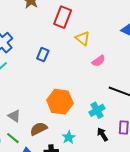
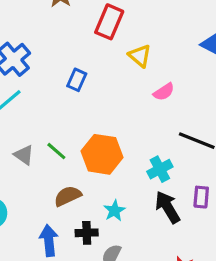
gray triangle: (14, 116) -> (24, 155), moved
black arrow: (102, 134) -> (168, 207), size x1.5
green line: (13, 138) -> (56, 151), moved

